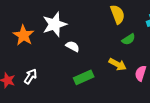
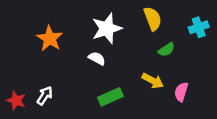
white star: (55, 24) -> (107, 29), moved
orange star: (24, 35) -> (50, 38), moved

